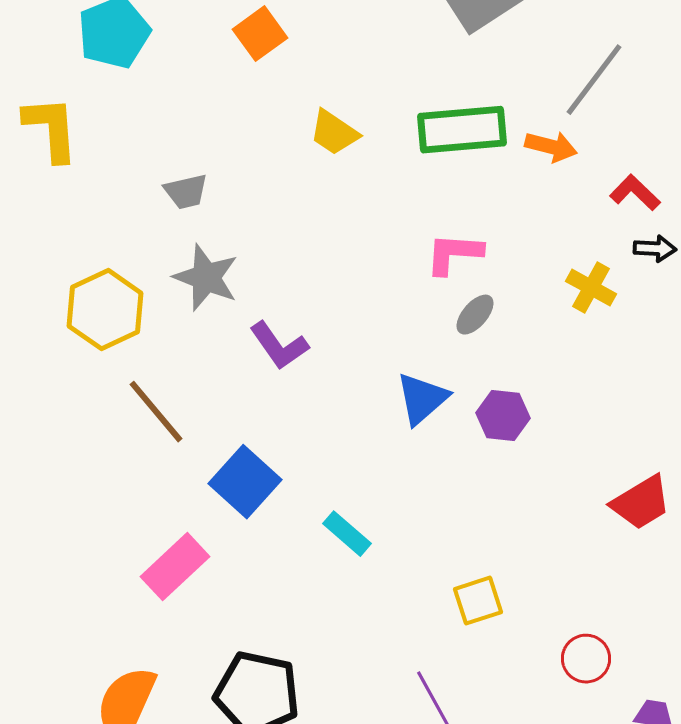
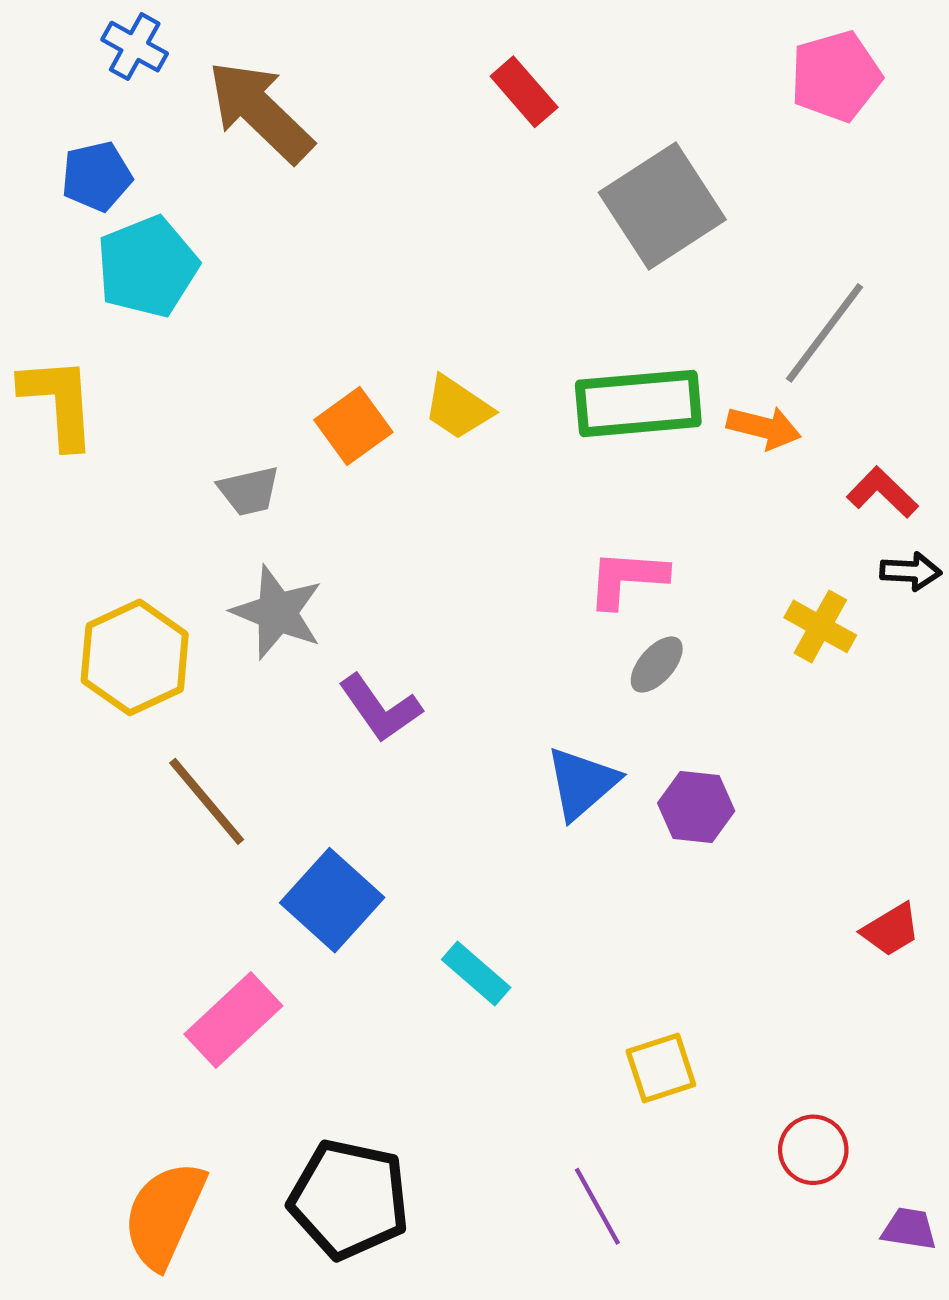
orange square: (260, 34) -> (353, 426), moved
red trapezoid: (641, 503) -> (891, 930), size x0.7

